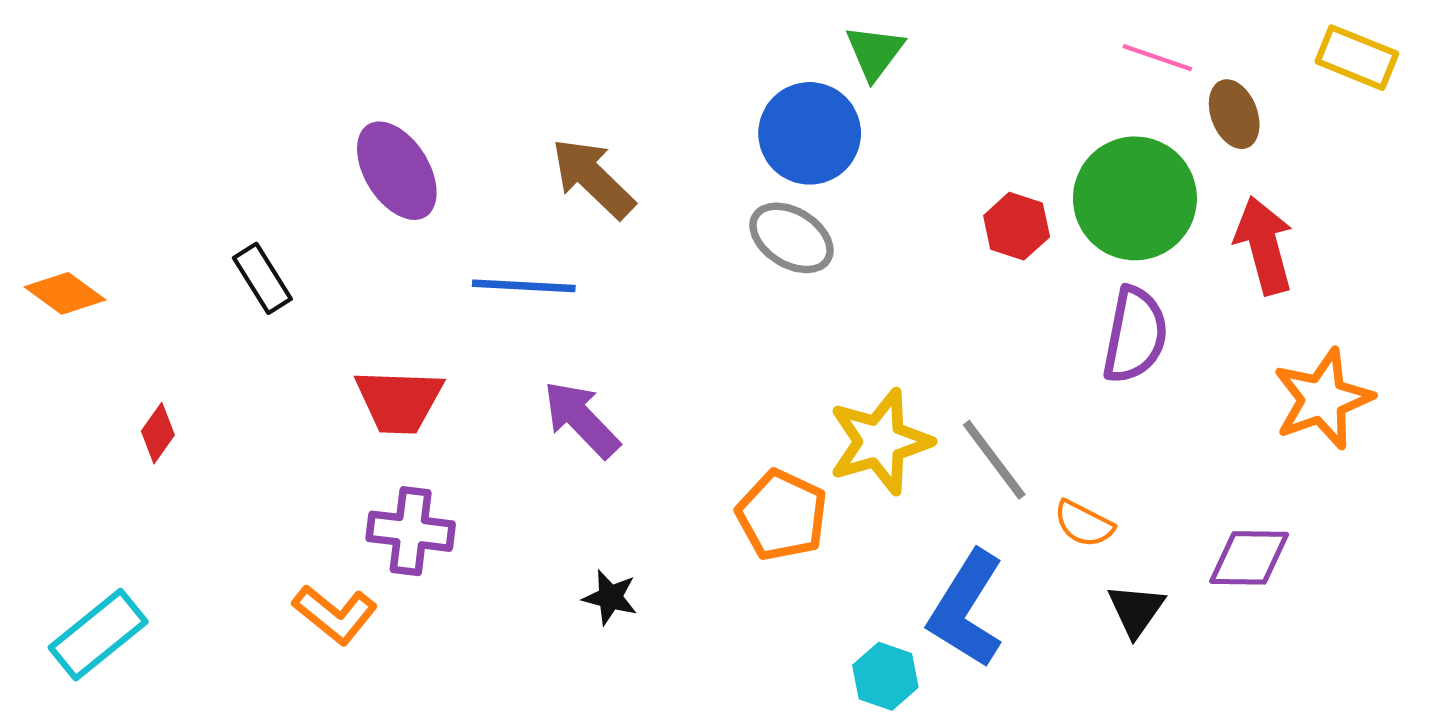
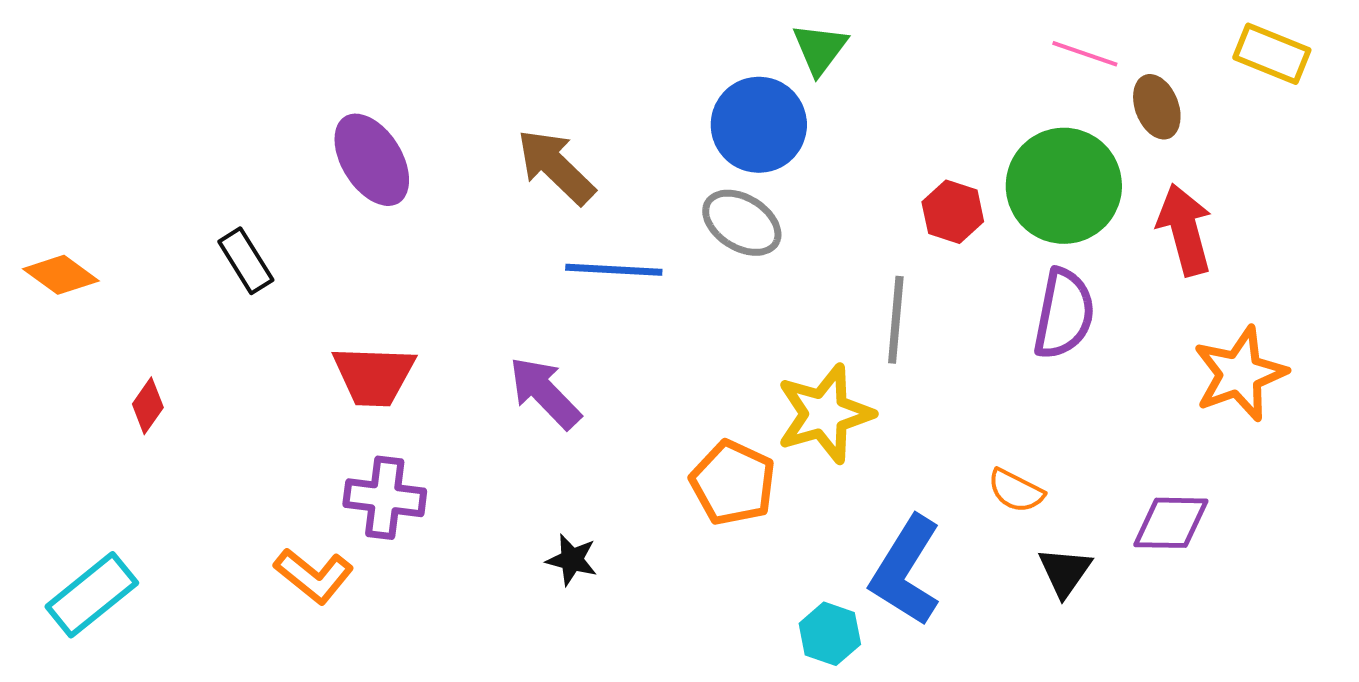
blue line: (524, 286) -> (614, 270), moved
gray line: (994, 460) -> (896, 320), moved, turned 42

